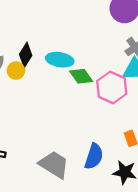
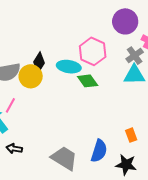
yellow circle: (16, 71) -> (31, 76), size x1.5
pink hexagon: (112, 87) -> (93, 51), moved

